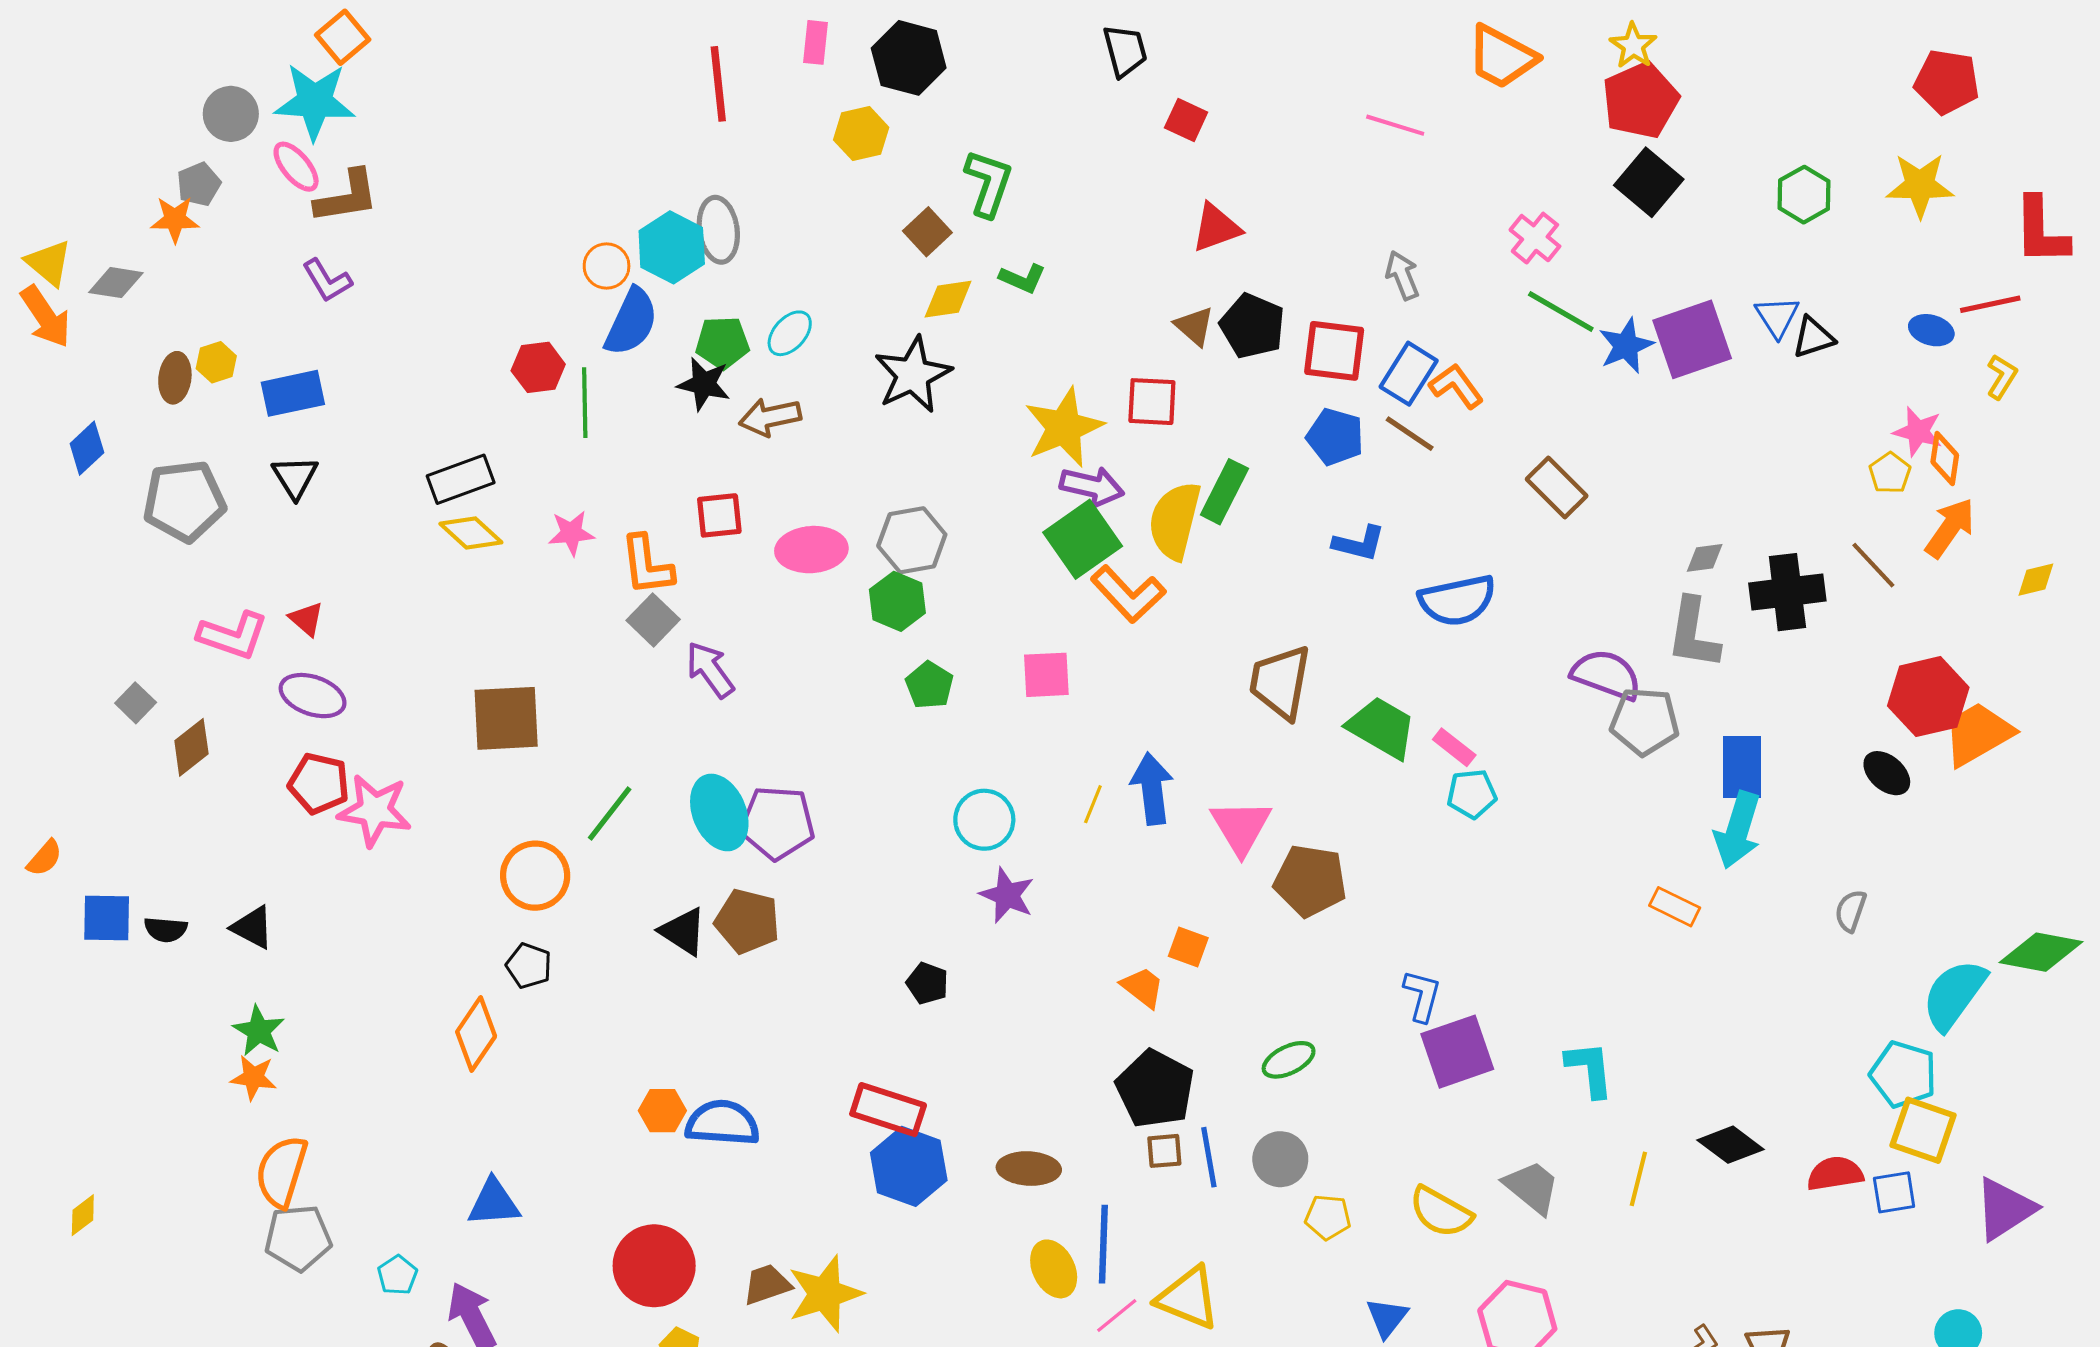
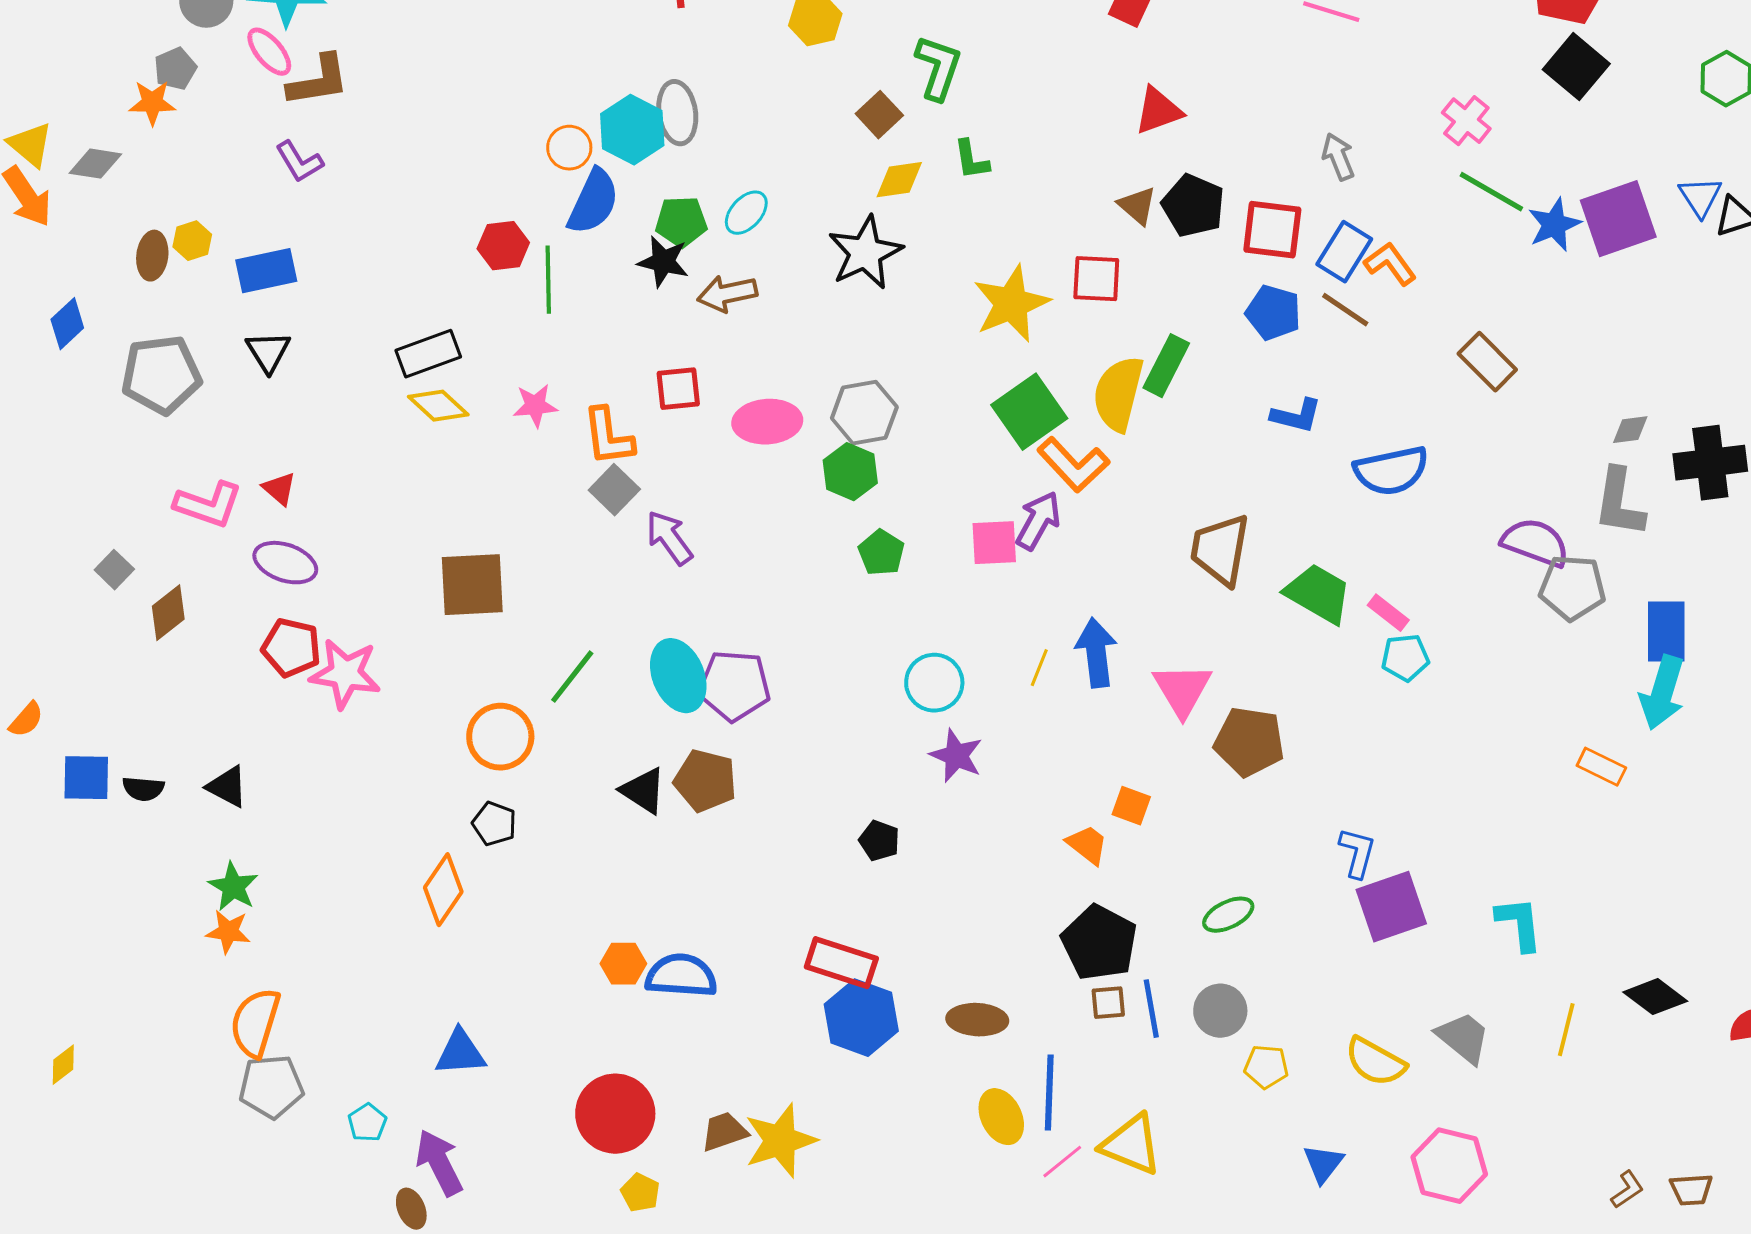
green L-shape: (1023, 278) -> (971, 160), turned 57
purple arrow: (1092, 486) -> (1038, 521), moved, turned -74

